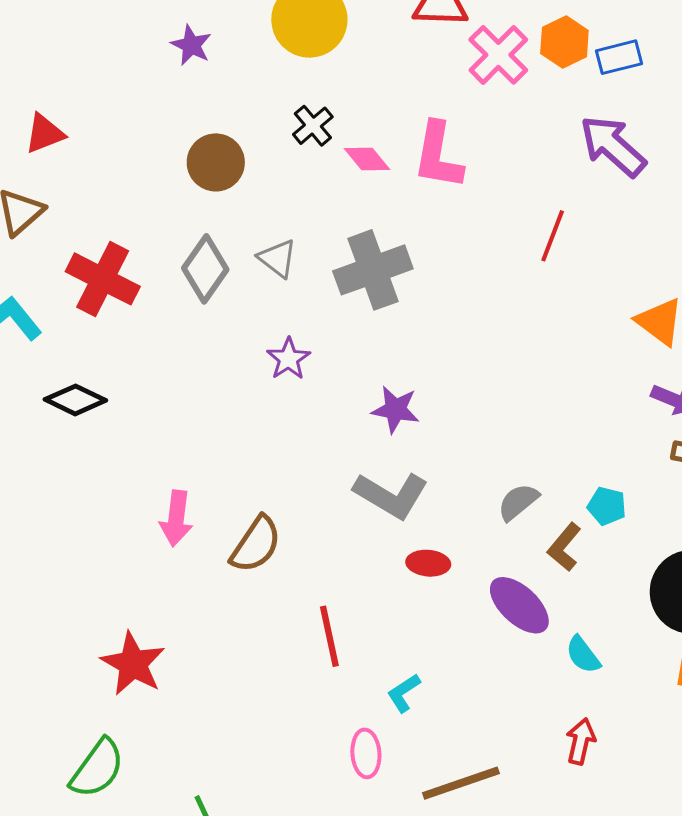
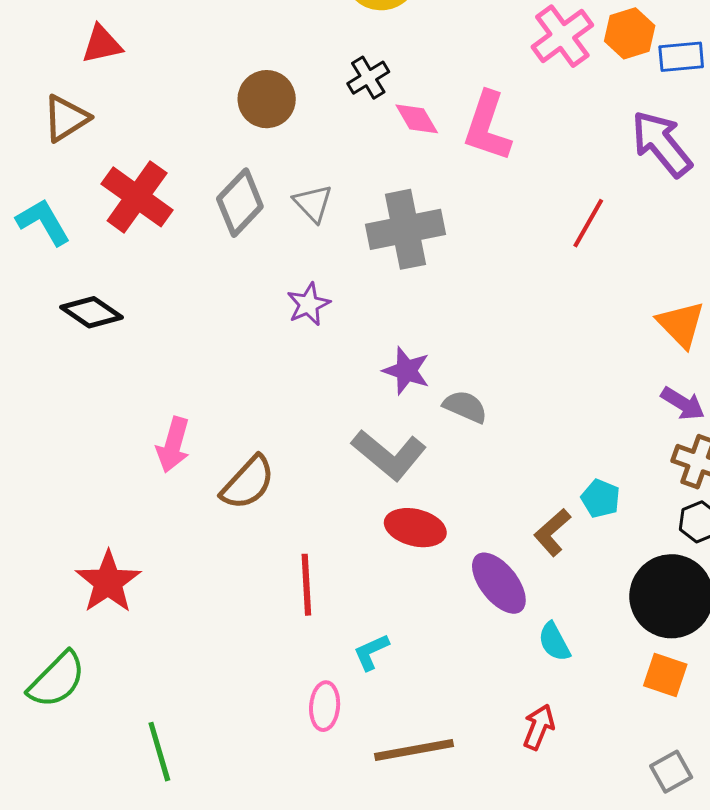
gray semicircle: (518, 502) -> (465, 407), moved, turned 54
red ellipse: (428, 563) -> (415, 528), size x1.4

